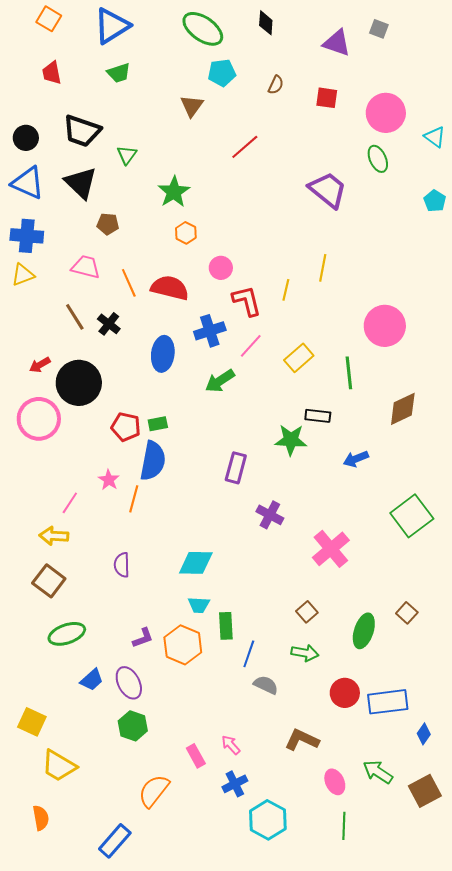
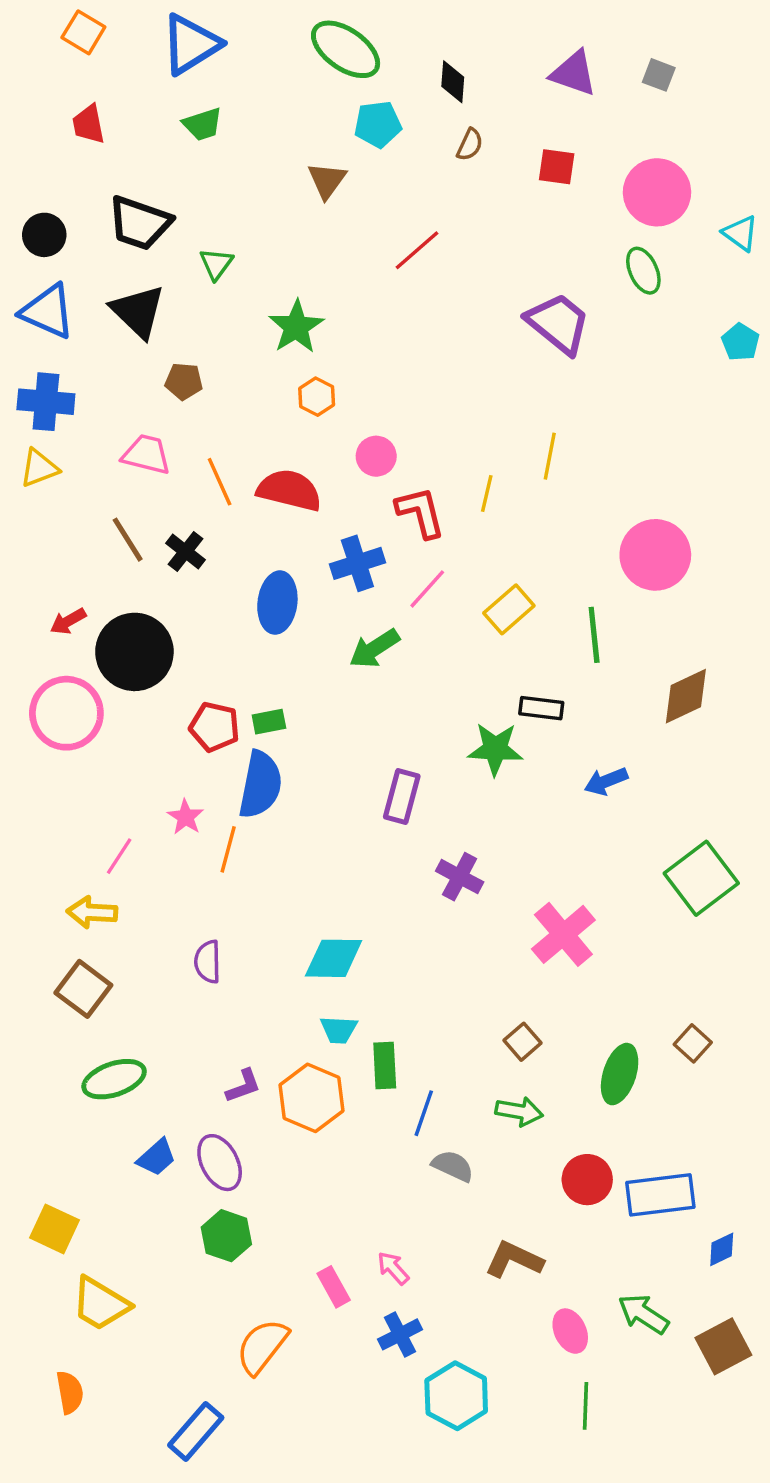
black diamond: (266, 23) -> (453, 82), moved
gray square: (379, 29) -> (659, 75), moved
blue diamond: (424, 734) -> (722, 1249), turned 30

